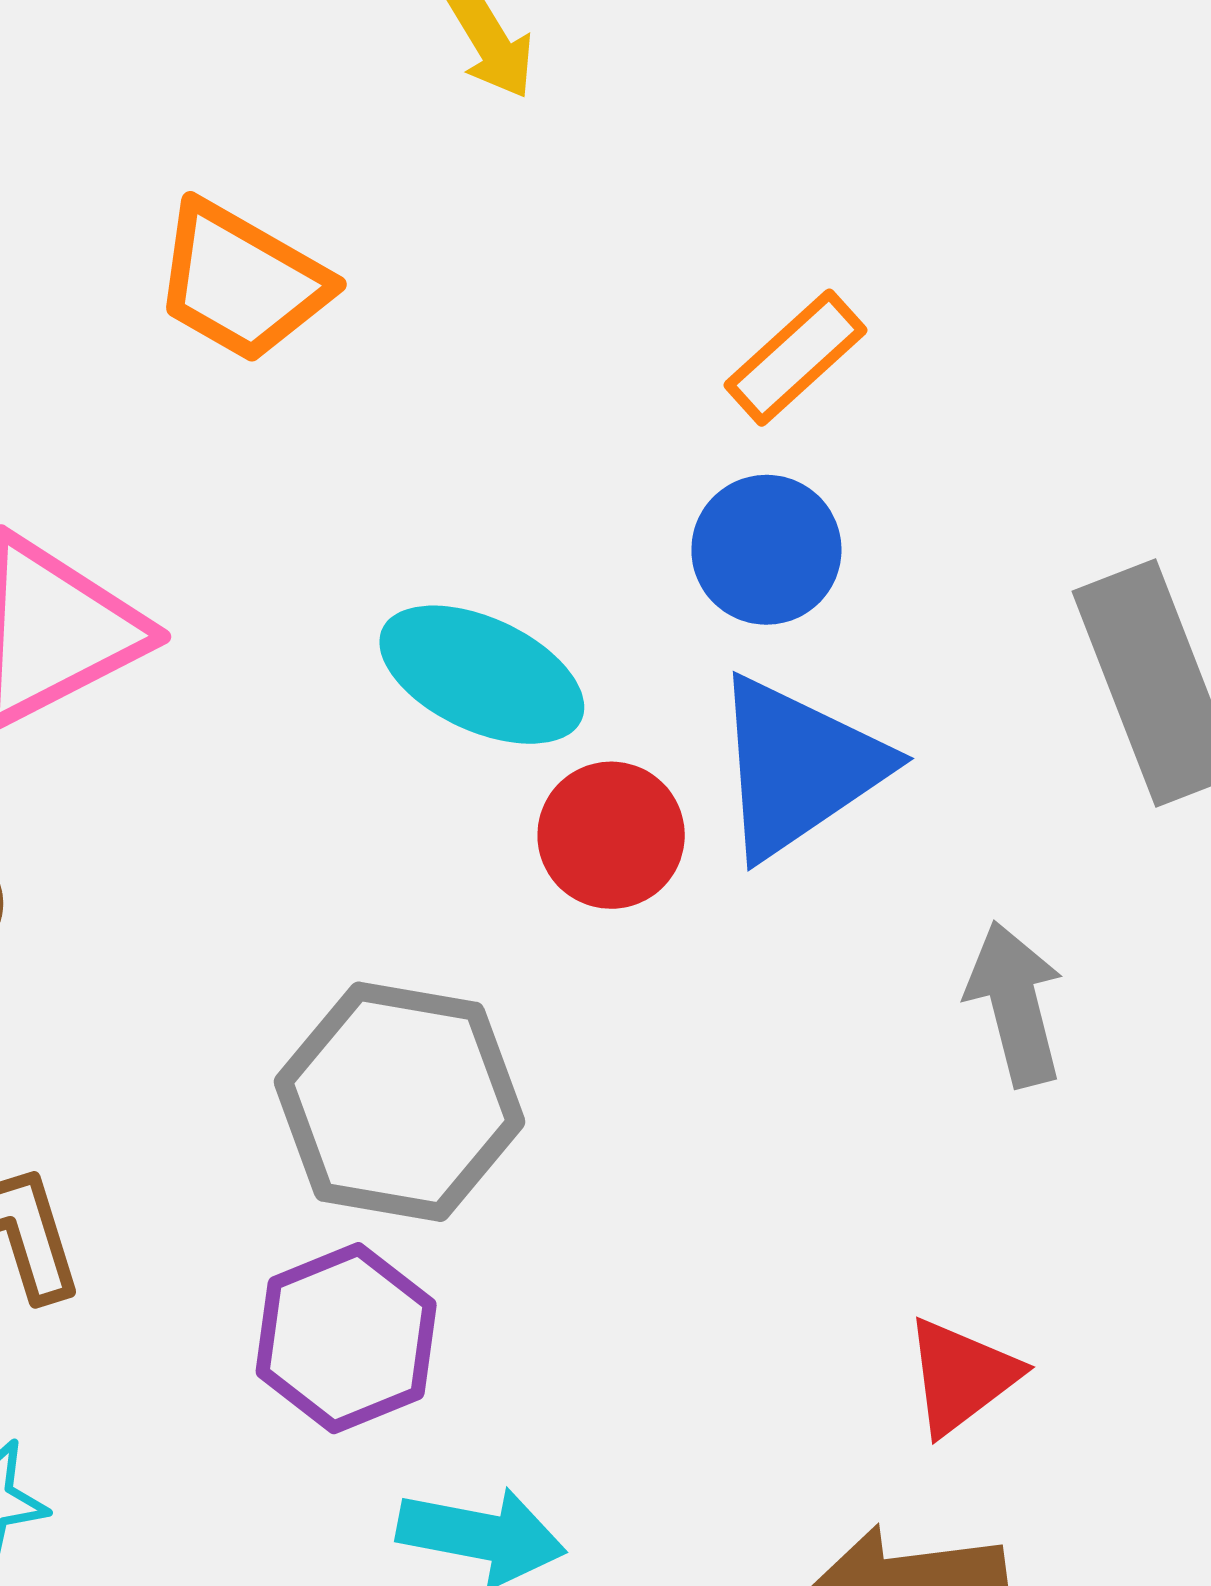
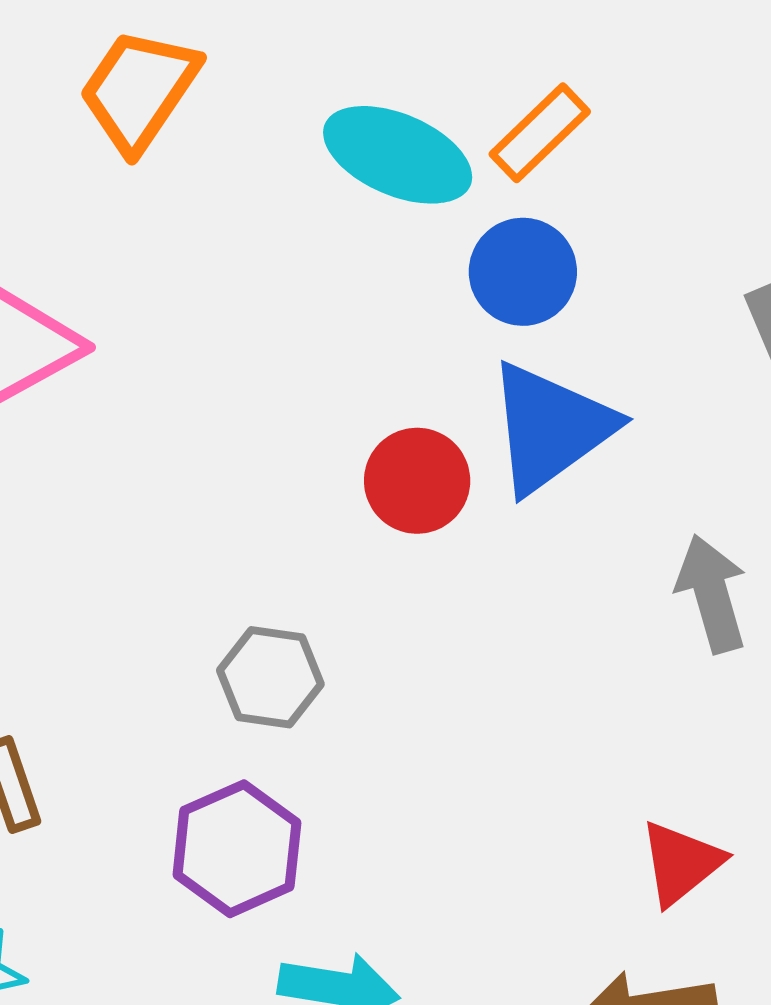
orange trapezoid: (242, 282) -> (139, 90), turned 96
cyan ellipse: (482, 675) -> (398, 155), moved
gray hexagon: (399, 1102) -> (270, 677), size x0.6

